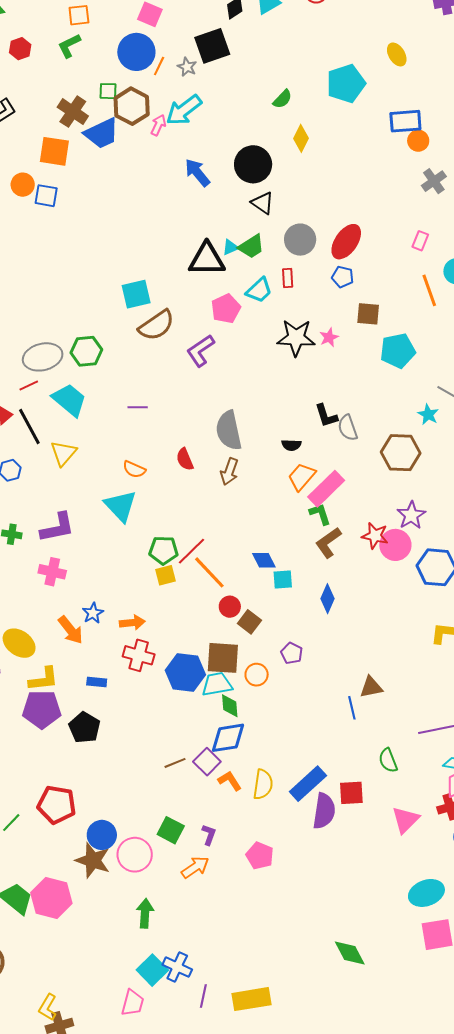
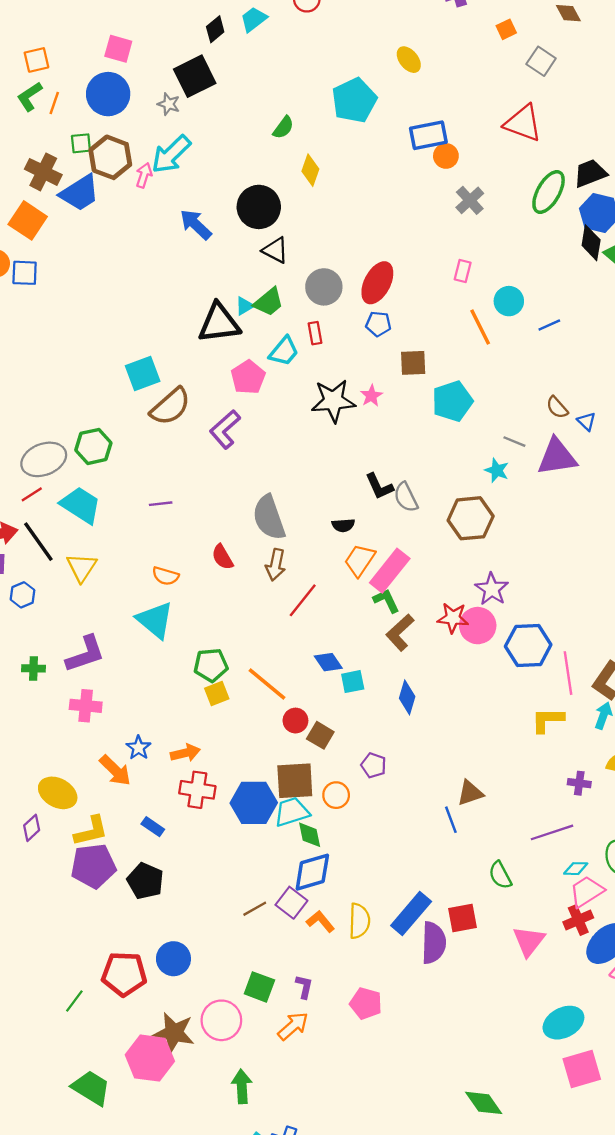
orange line: (159, 66) -> (54, 103), moved
orange square: (54, 151) -> (28, 220), turned 32
red line: (192, 551) -> (303, 600), moved
blue rectangle: (97, 682) -> (153, 827), turned 36
blue circle: (102, 835) -> (173, 959), moved
pink hexagon: (51, 898) -> (150, 1058), moved

